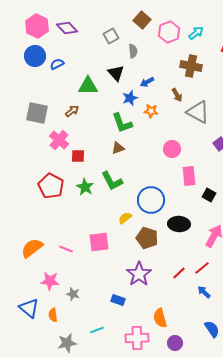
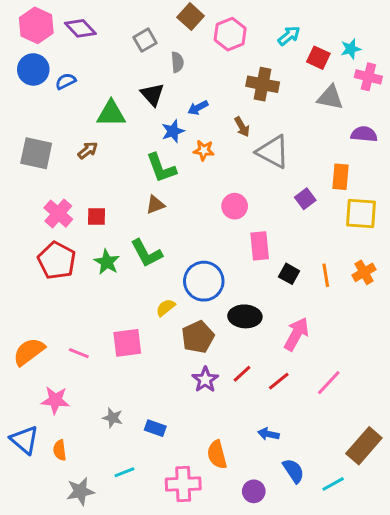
cyan arrow: (196, 33) -> (289, 36), moved
pink cross: (59, 140) -> (58, 214), moved
brown pentagon: (147, 238) -> (198, 337), turned 30
red line: (179, 273) -> (242, 374), moved
purple star: (139, 274) -> (205, 380), moved, size x0.7
blue arrow: (204, 292) -> (268, 434), moved, turned -32
gray star: (73, 294) -> (113, 418), moved
purple circle: (175, 343) -> (254, 491), moved

